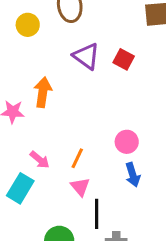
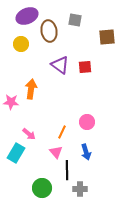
red square: (124, 59) -> (85, 67), turned -32
orange line: (77, 158) -> (62, 132), moved
blue arrow: (133, 175) -> (86, 152), moved

